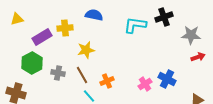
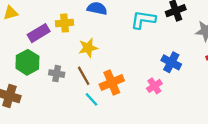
blue cross: (167, 79) -> (171, 62), moved
orange cross: (107, 81) -> (112, 83), size x1.5

